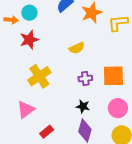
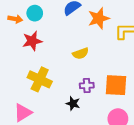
yellow cross: (39, 76) -> (40, 79), turned -35
black star: (83, 106) -> (73, 104), moved

